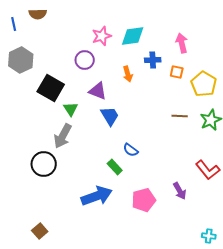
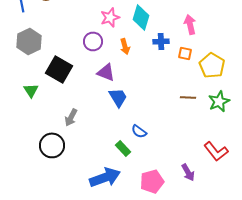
cyan diamond: (133, 36) -> (141, 17), turned -65
orange arrow: (128, 74) -> (125, 46), moved
green triangle: (71, 109) -> (31, 90), moved
gray arrow: (63, 136) -> (71, 117), size x0.7

